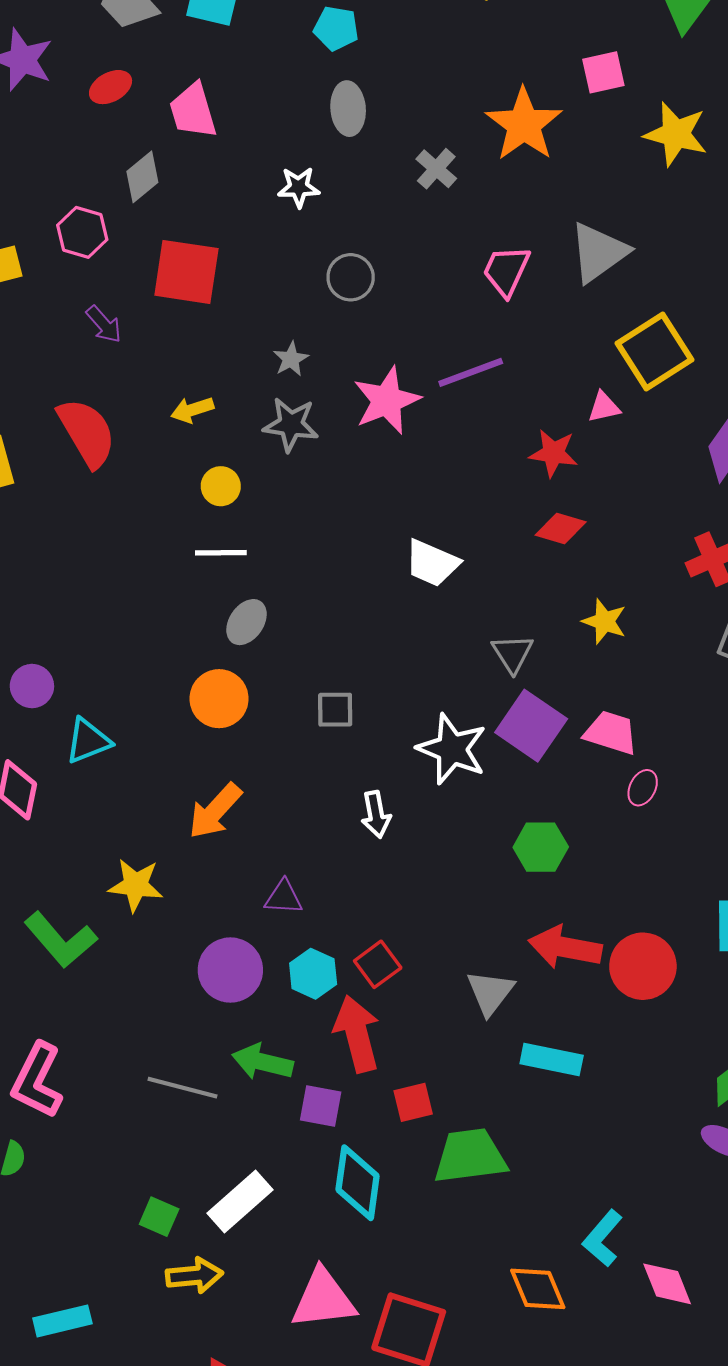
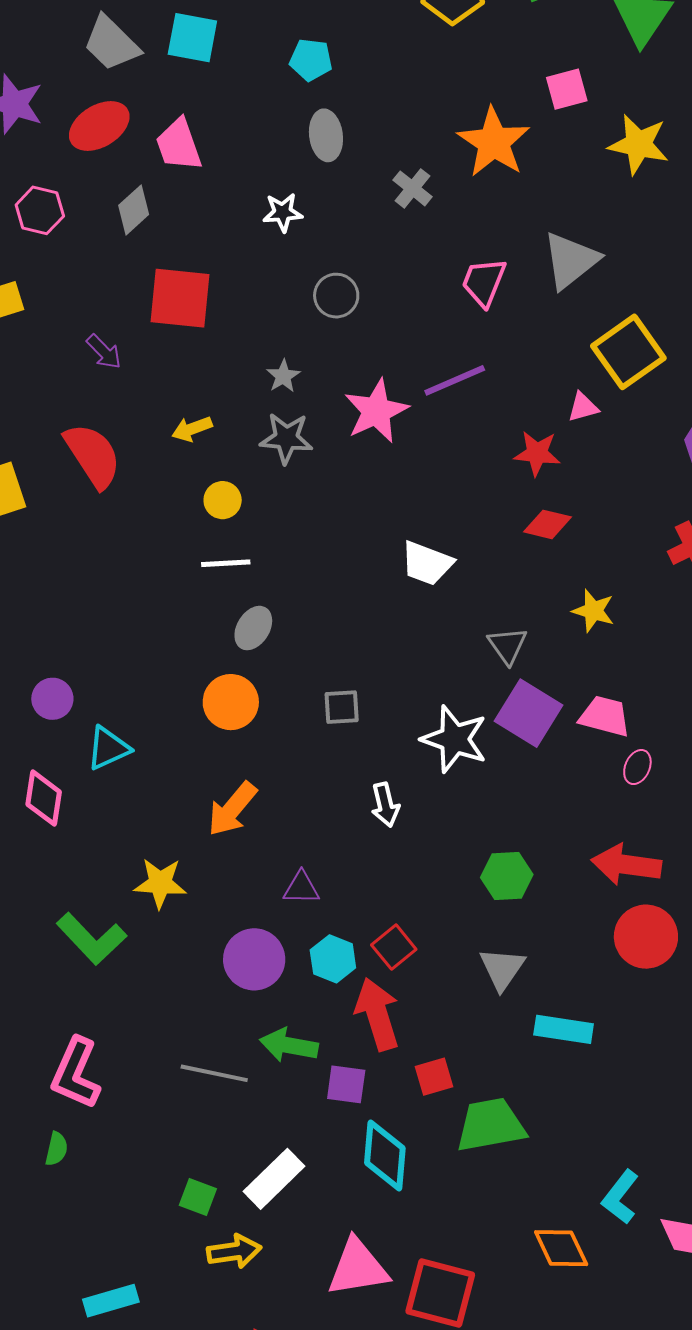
red ellipse: (111, 87) -> (99, 126), size x1.5
pink hexagon: (82, 232) -> (40, 210), moved
green hexagon: (541, 847) -> (507, 876), moved
red arrow: (565, 947) -> (626, 865), moved

